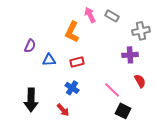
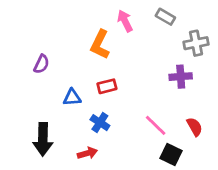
gray rectangle: (112, 16) -> (165, 17), moved
blue triangle: (49, 60) -> (72, 97), moved
red semicircle: (140, 81) -> (195, 127), moved
red arrow: (63, 110) -> (87, 153), turned -64

